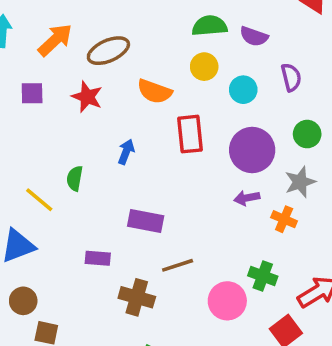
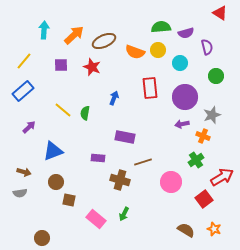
purple semicircle: (254, 36) -> (186, 33), turned -35
purple semicircle: (291, 77) -> (207, 47), moved
orange semicircle: (155, 91) -> (135, 52), moved
green circle: (307, 134) -> (216, 76), moved
yellow line: (39, 200) -> (63, 110), moved
green cross: (263, 276) -> (196, 160), moved, turned 35

